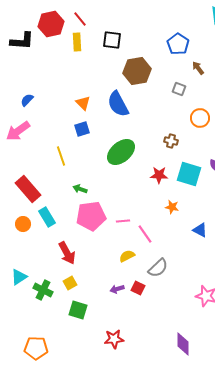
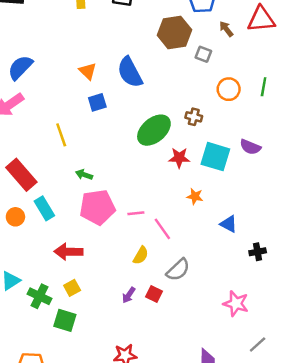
brown hexagon: (137, 71) -> (174, 33), moved
blue semicircle: (27, 100) -> (20, 67), size x1.6
blue square: (82, 129) -> (97, 102), moved
green ellipse: (121, 152) -> (154, 130), moved
red arrow: (67, 253) -> (68, 252), turned 120
yellow semicircle: (127, 256) -> (141, 255), turned 147
purple arrow: (117, 289) -> (129, 295), turned -40
green square: (78, 310) -> (65, 320), moved

